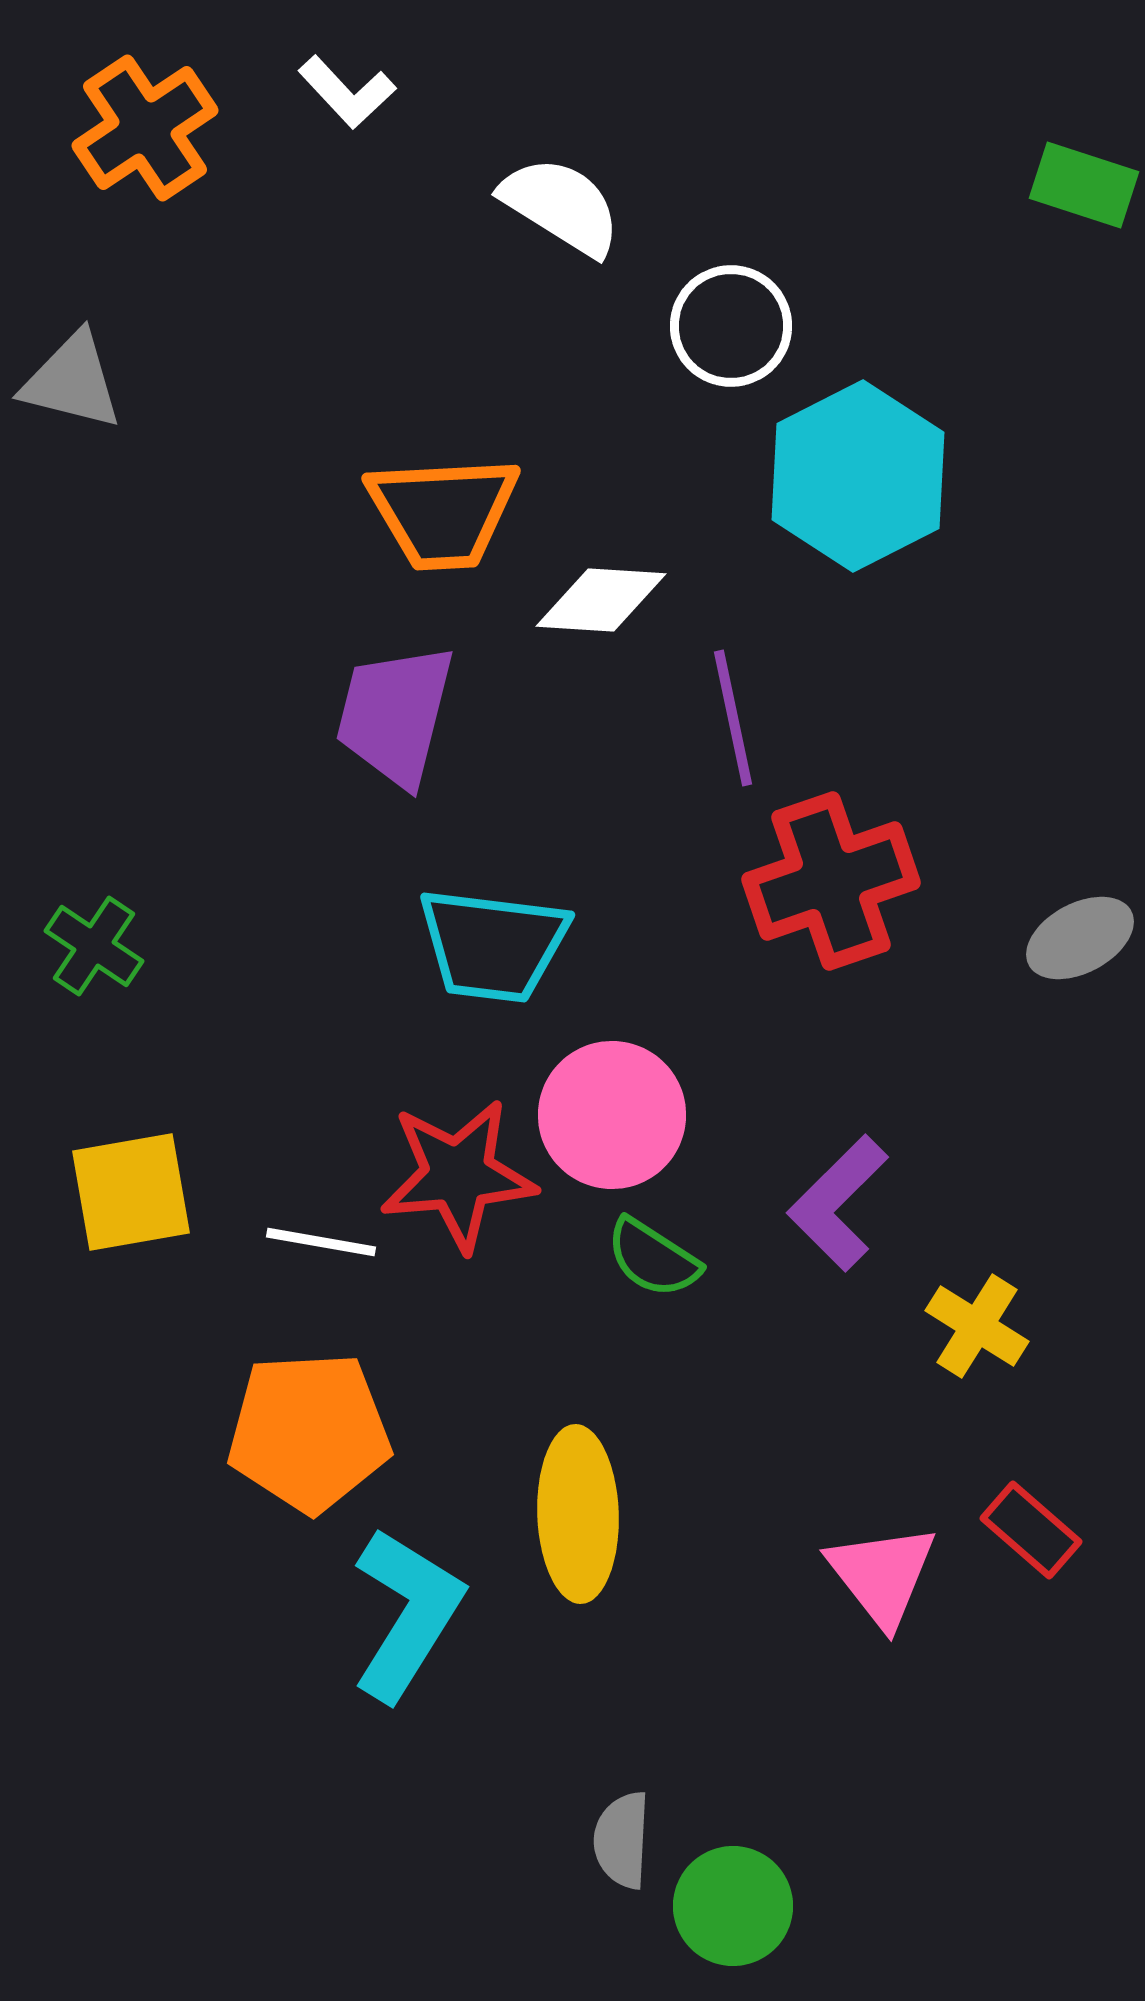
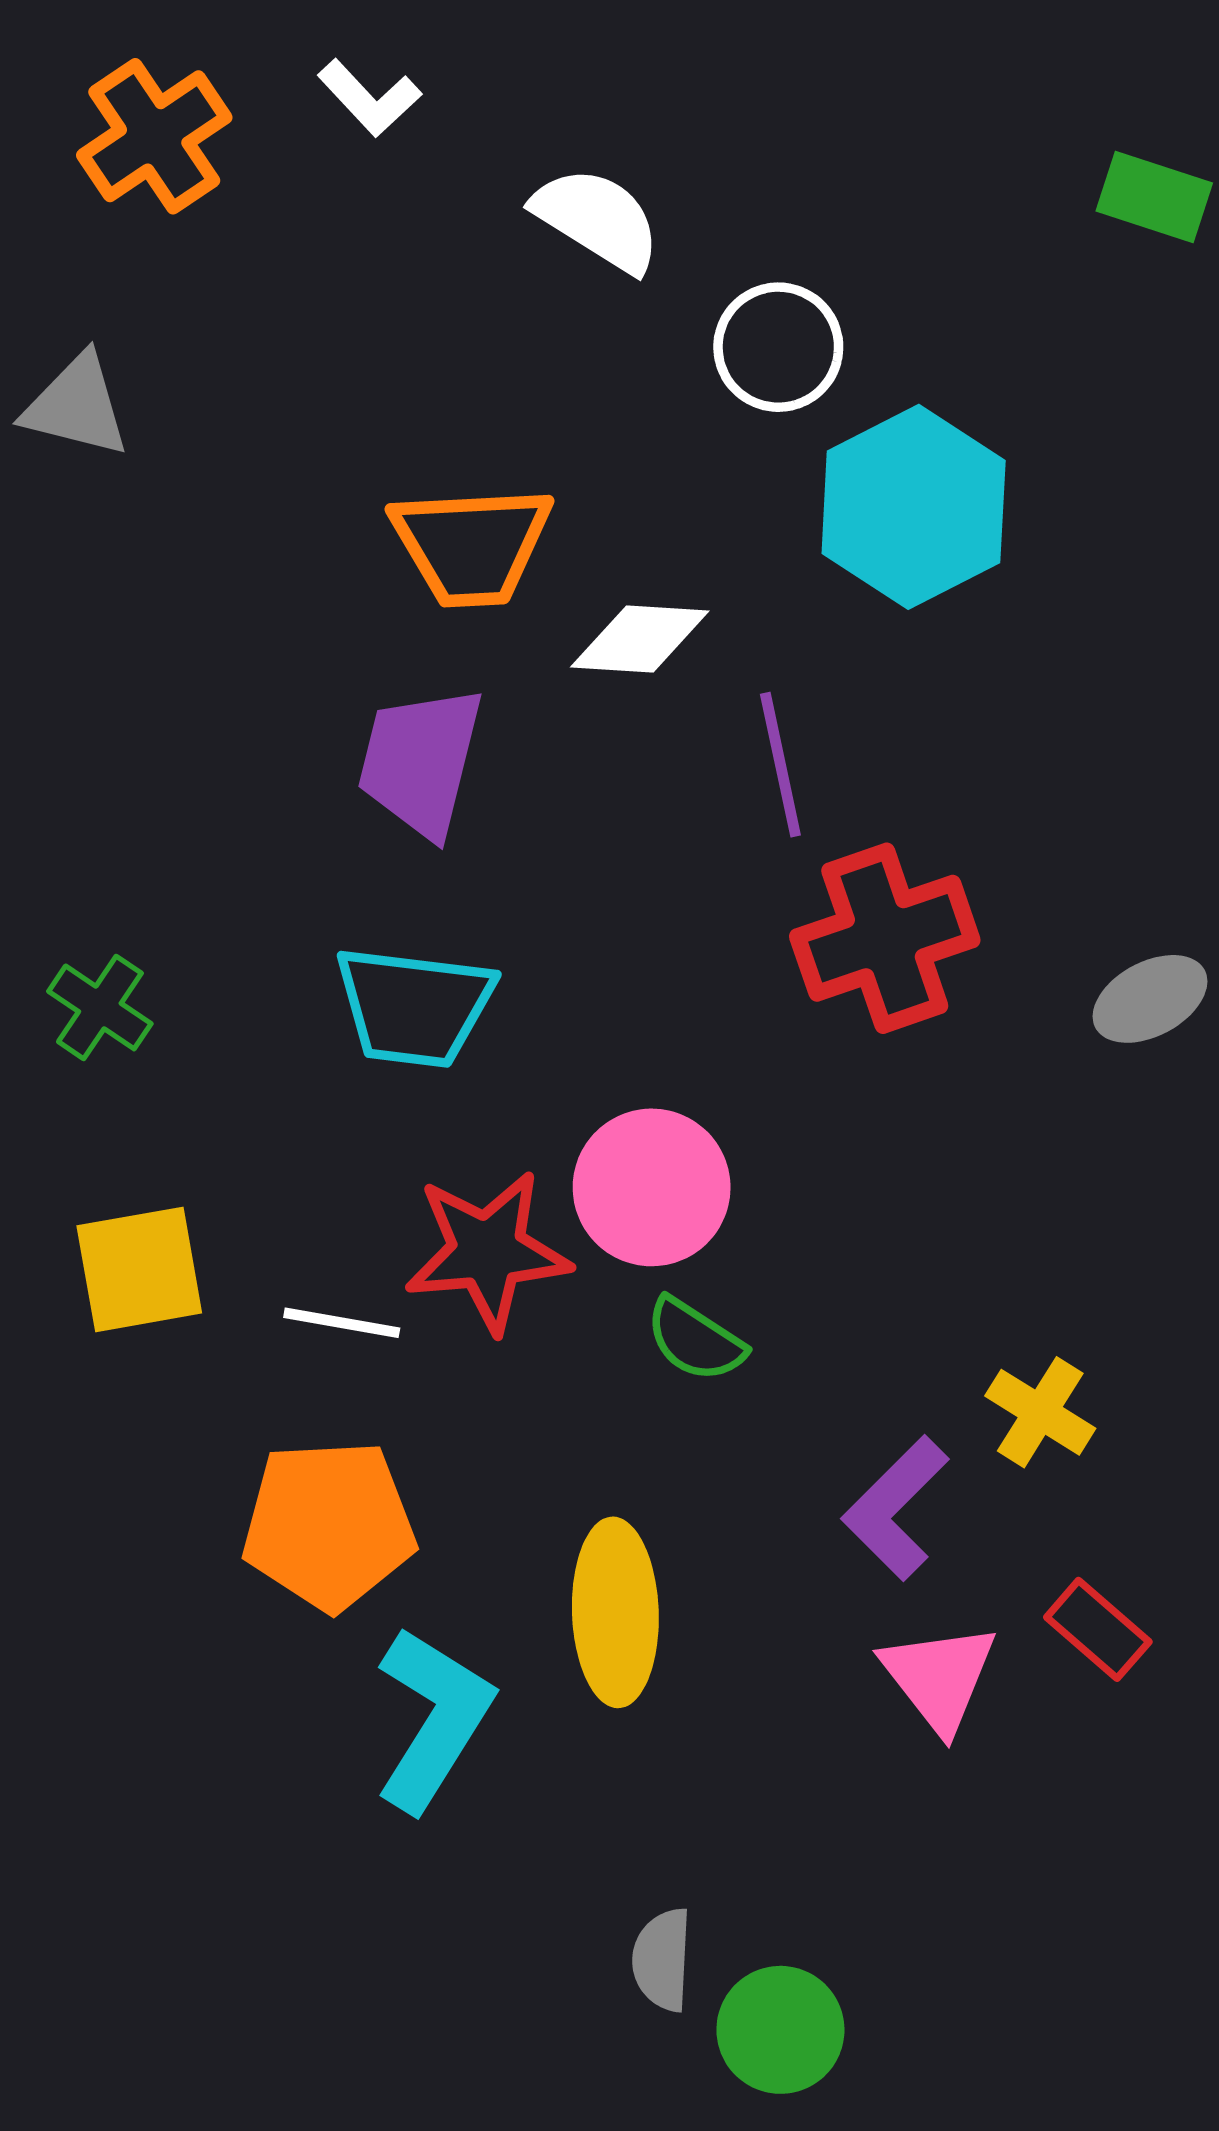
cyan trapezoid: (493, 945) -> (414, 1006), moved
purple L-shape: (838, 1203) -> (895, 1508), moved

